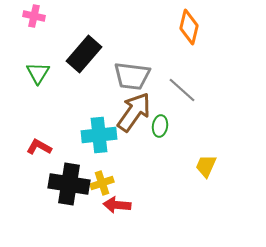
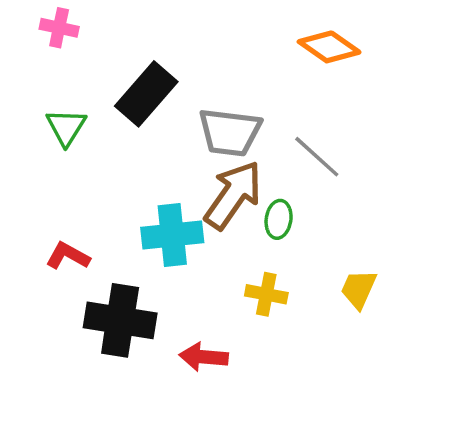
orange diamond: (189, 27) -> (329, 47), turned -68
yellow cross: (102, 183) -> (266, 294), moved, turned 30

